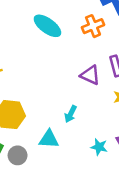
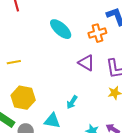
purple triangle: (90, 75) -> (86, 63), moved

